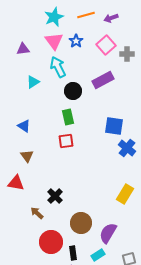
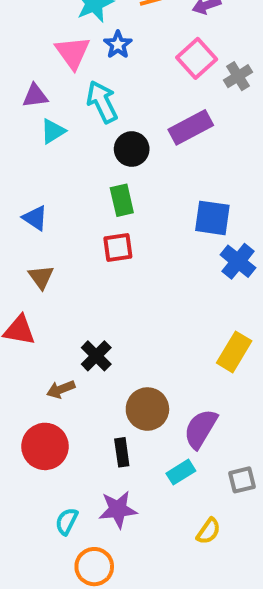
pink triangle: (54, 41) -> (73, 53), moved
blue star: (76, 41) -> (118, 45), moved
purple triangle: (23, 49) -> (35, 96), moved
gray cross: (127, 54) -> (238, 76), turned -32
brown arrow: (37, 213) -> (61, 389), turned -64
red circle: (51, 242) -> (45, 446), moved
black rectangle: (73, 253) -> (122, 452), moved

